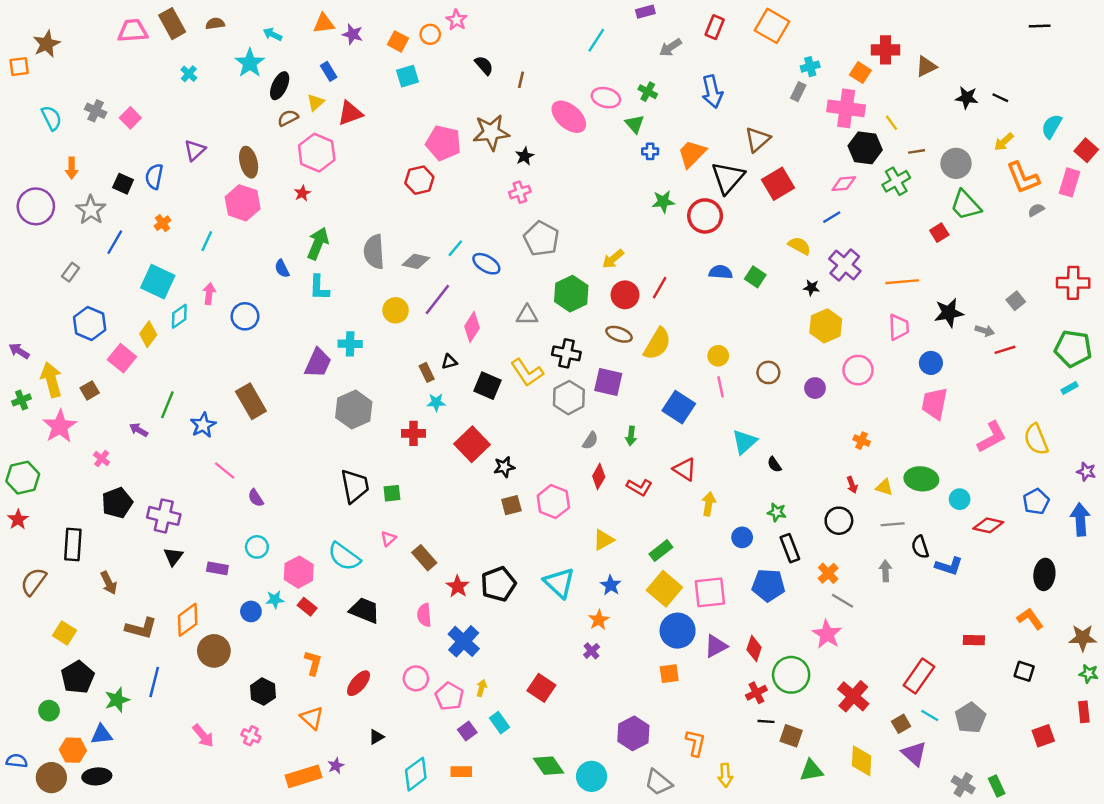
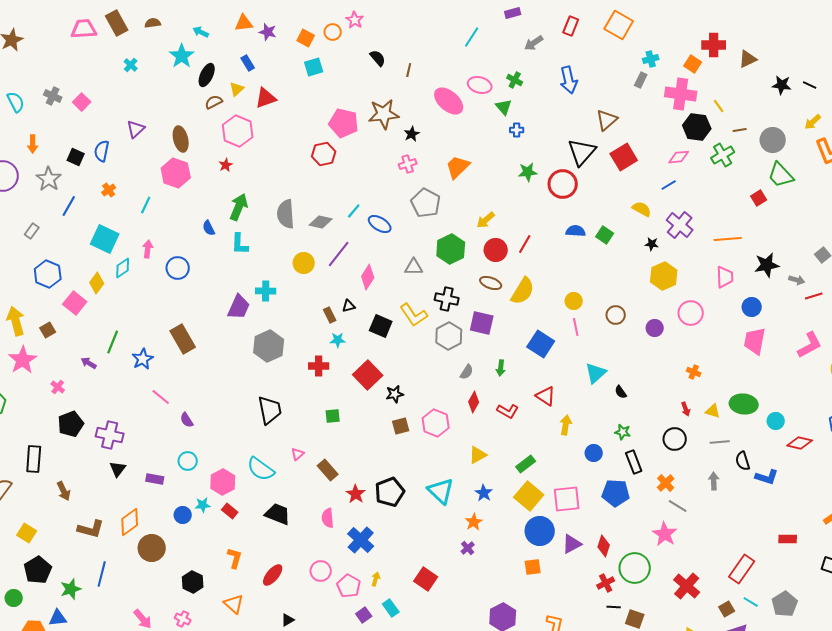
orange trapezoid: (692, 154) -> (458, 167), moved
pink L-shape: (992, 437) -> (810, 345), moved
green square: (392, 493) -> (333, 416), moved

